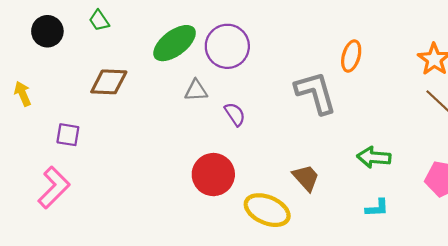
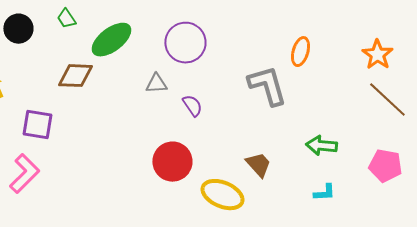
green ellipse: (175, 43) -> (111, 40), moved
purple square: (68, 135) -> (37, 125), size x1.4

